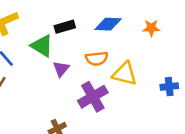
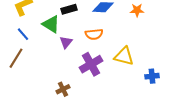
yellow triangle: (125, 74) -> (124, 56), moved
blue cross: (169, 87) -> (152, 76), moved

